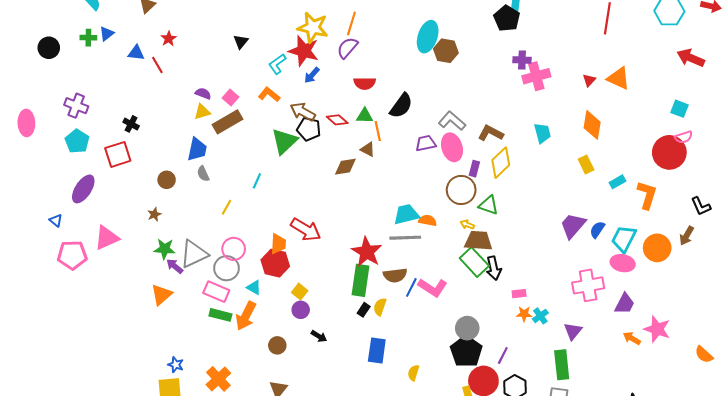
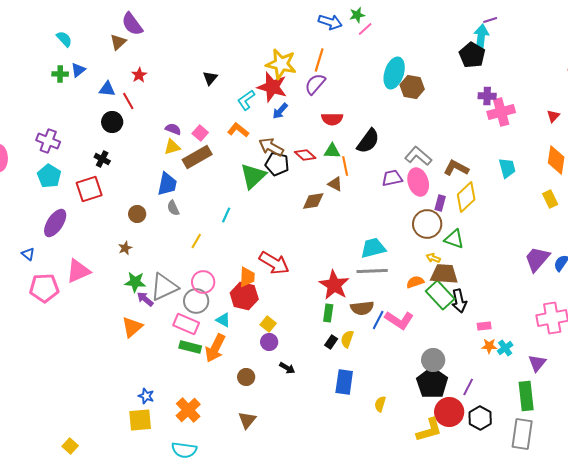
black circle: (49, 48) -> (112, 122), moved
orange semicircle: (428, 220) -> (415, 282), moved, turned -30
green rectangle: (361, 280) -> (328, 313), size x0.6

